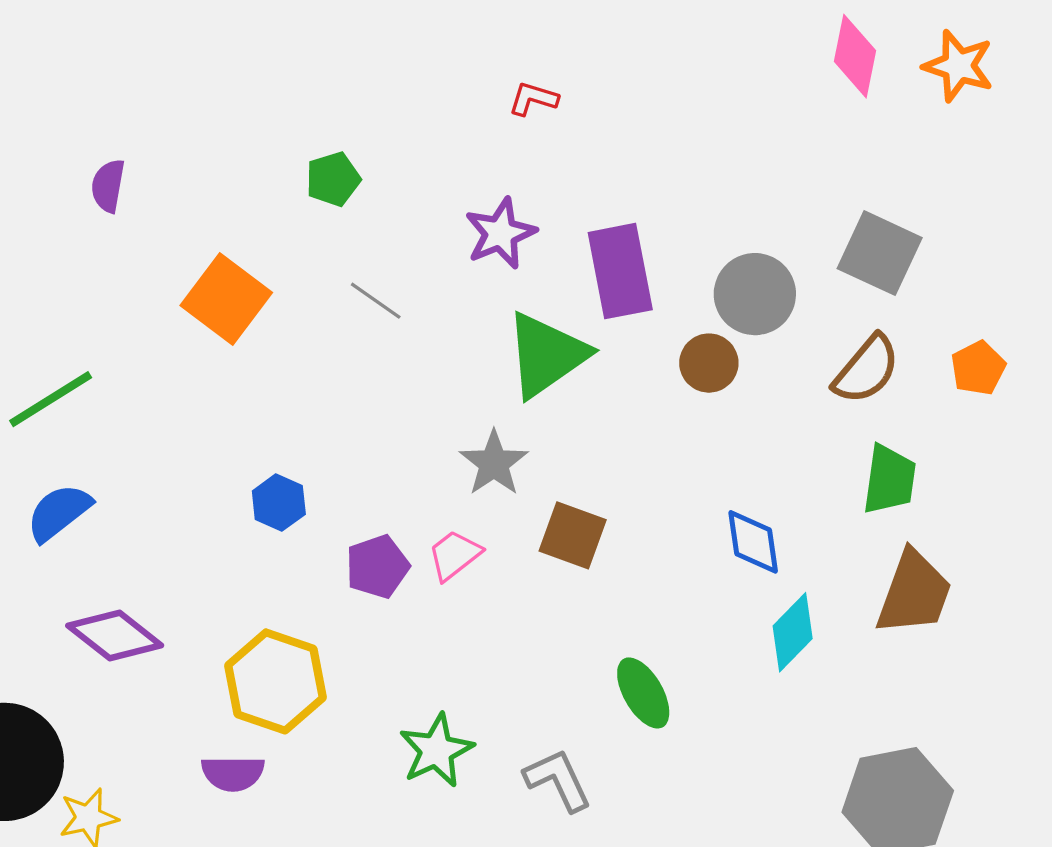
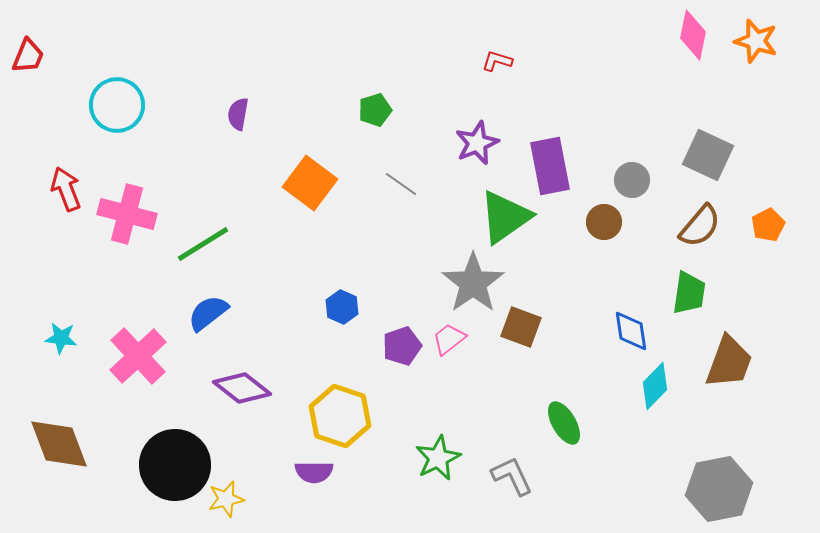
gray circle: (755, 294) -> (632, 180), size x0.7
gray star: (494, 463) -> (473, 283), size x1.5
green trapezoid: (889, 480) -> (689, 293), moved

